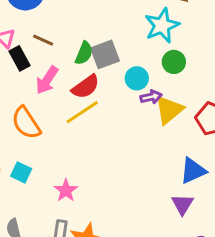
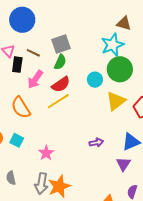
gray square: (105, 54) -> (61, 44), moved
black rectangle: (19, 58) -> (17, 65), turned 35
green circle: (174, 62) -> (120, 69), size x1.6
purple arrow: (151, 97) -> (96, 143), moved

